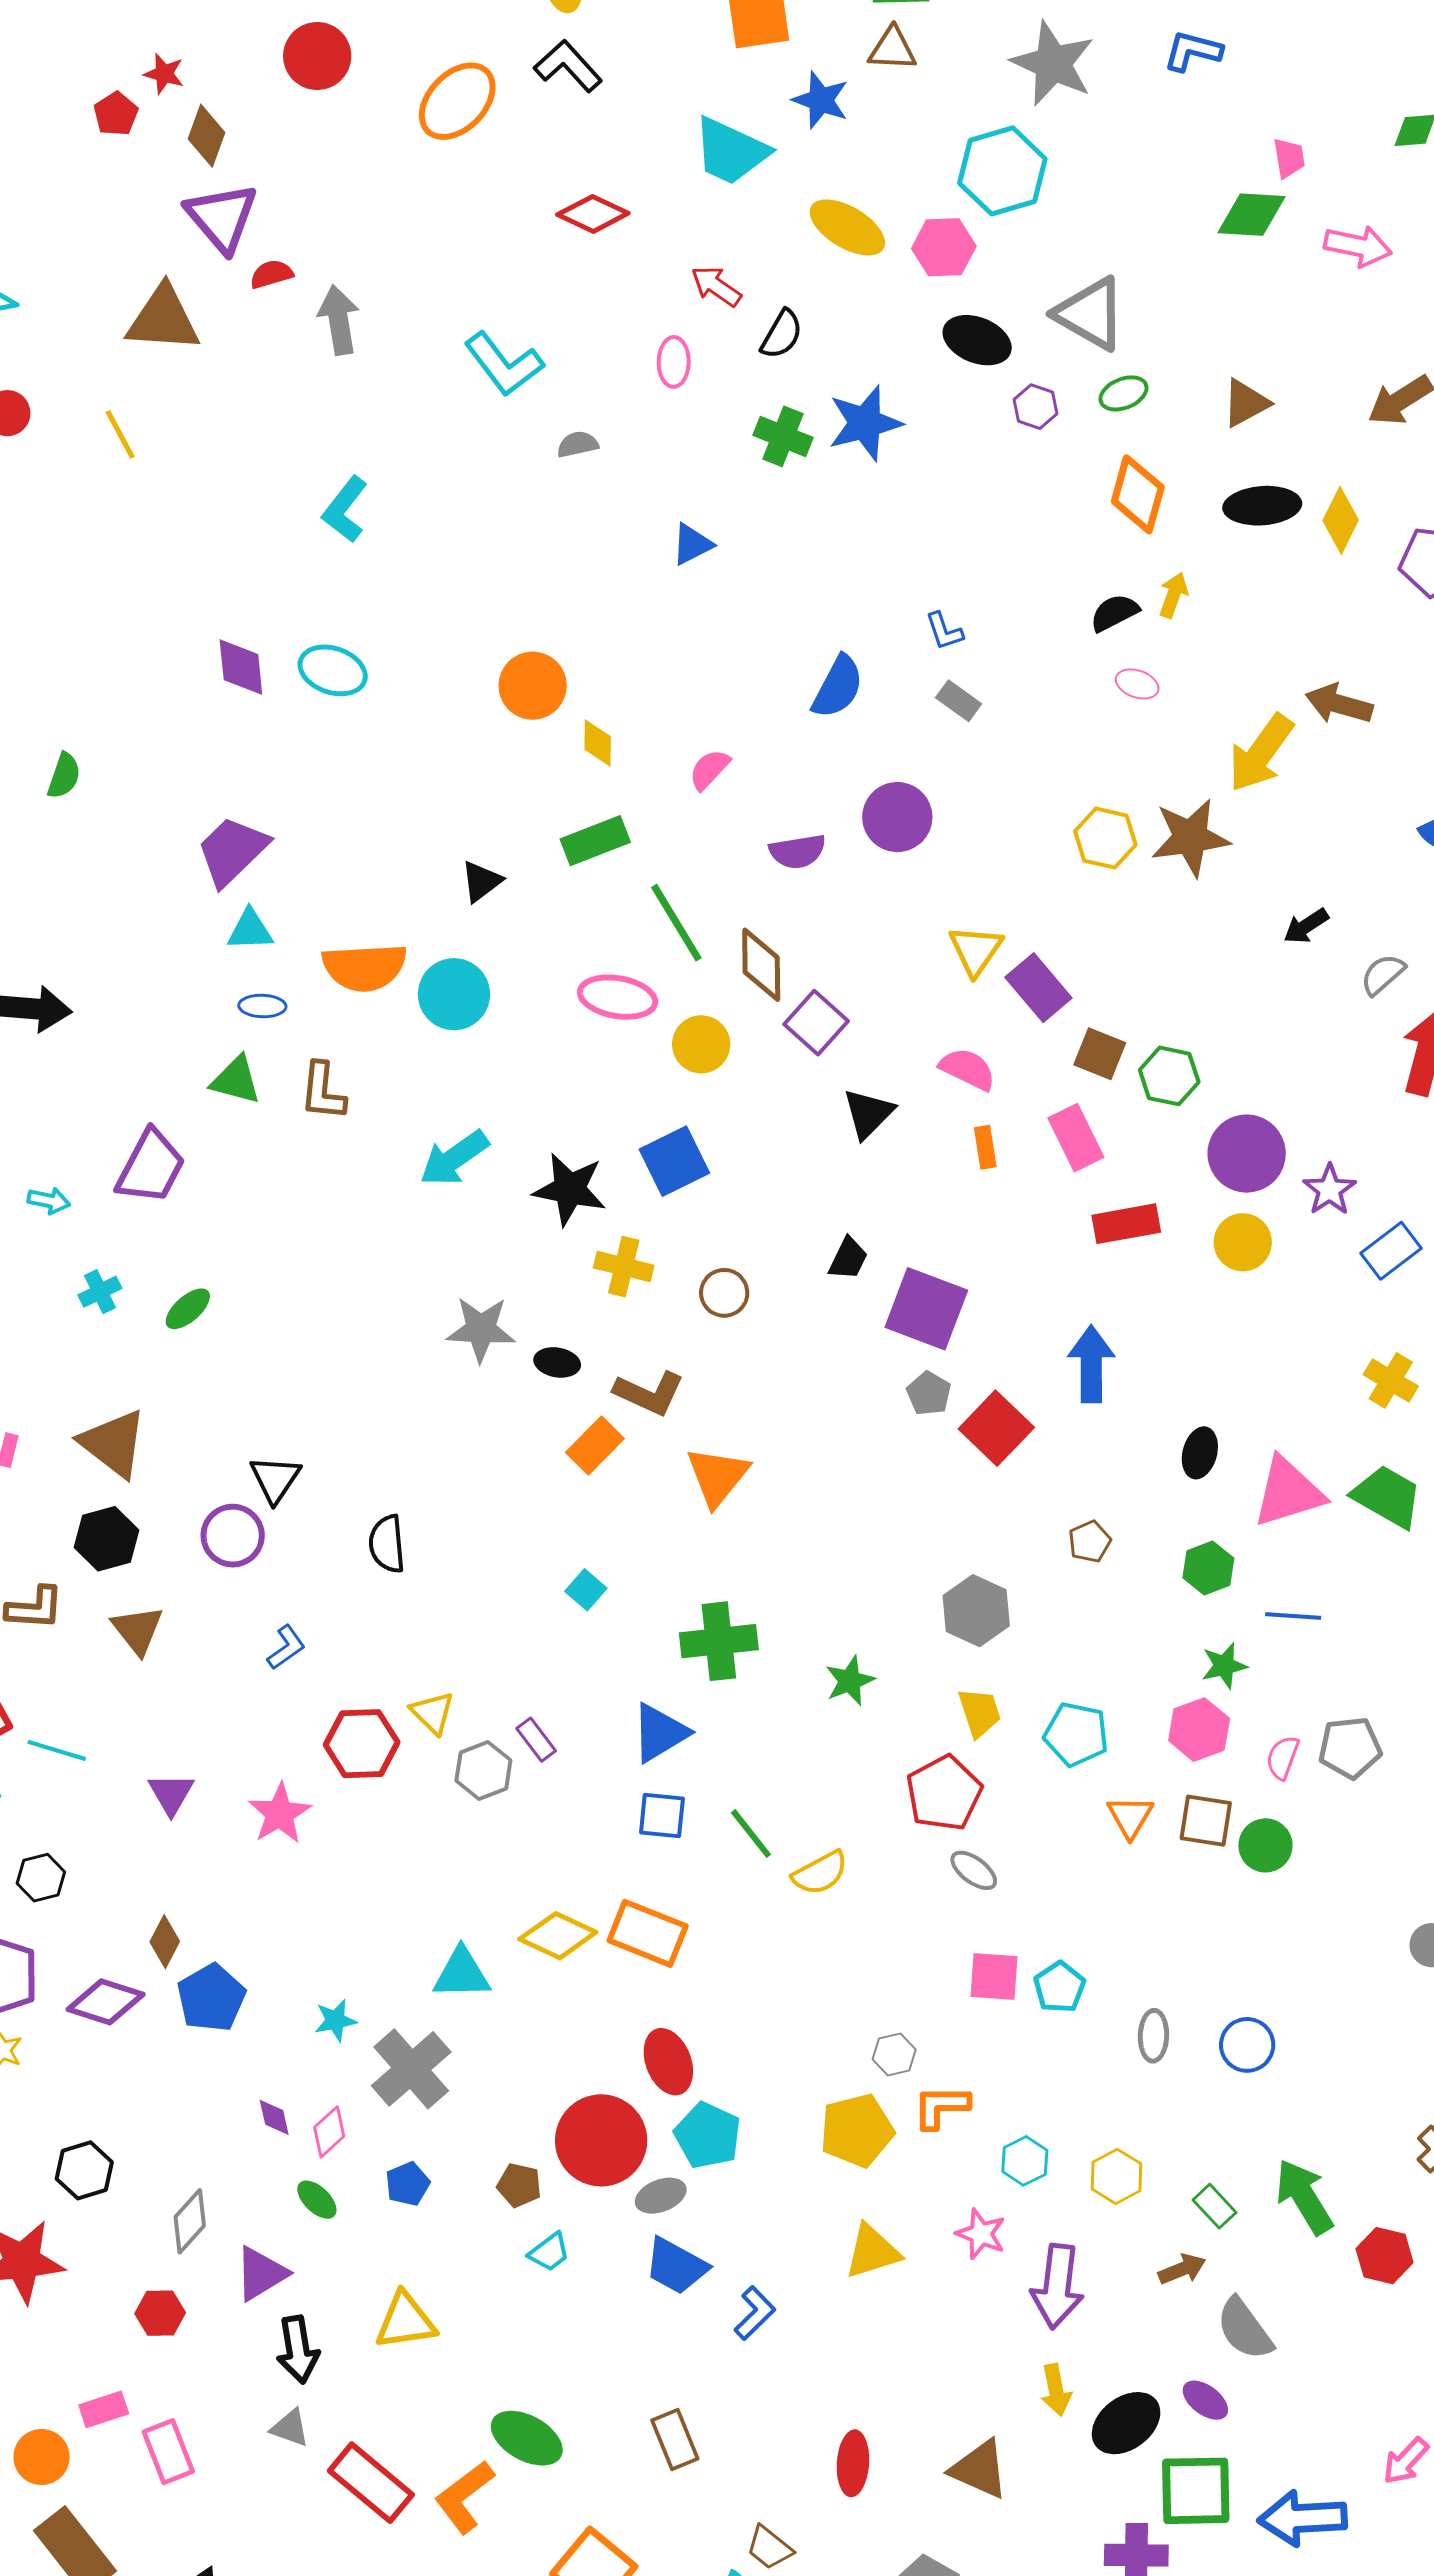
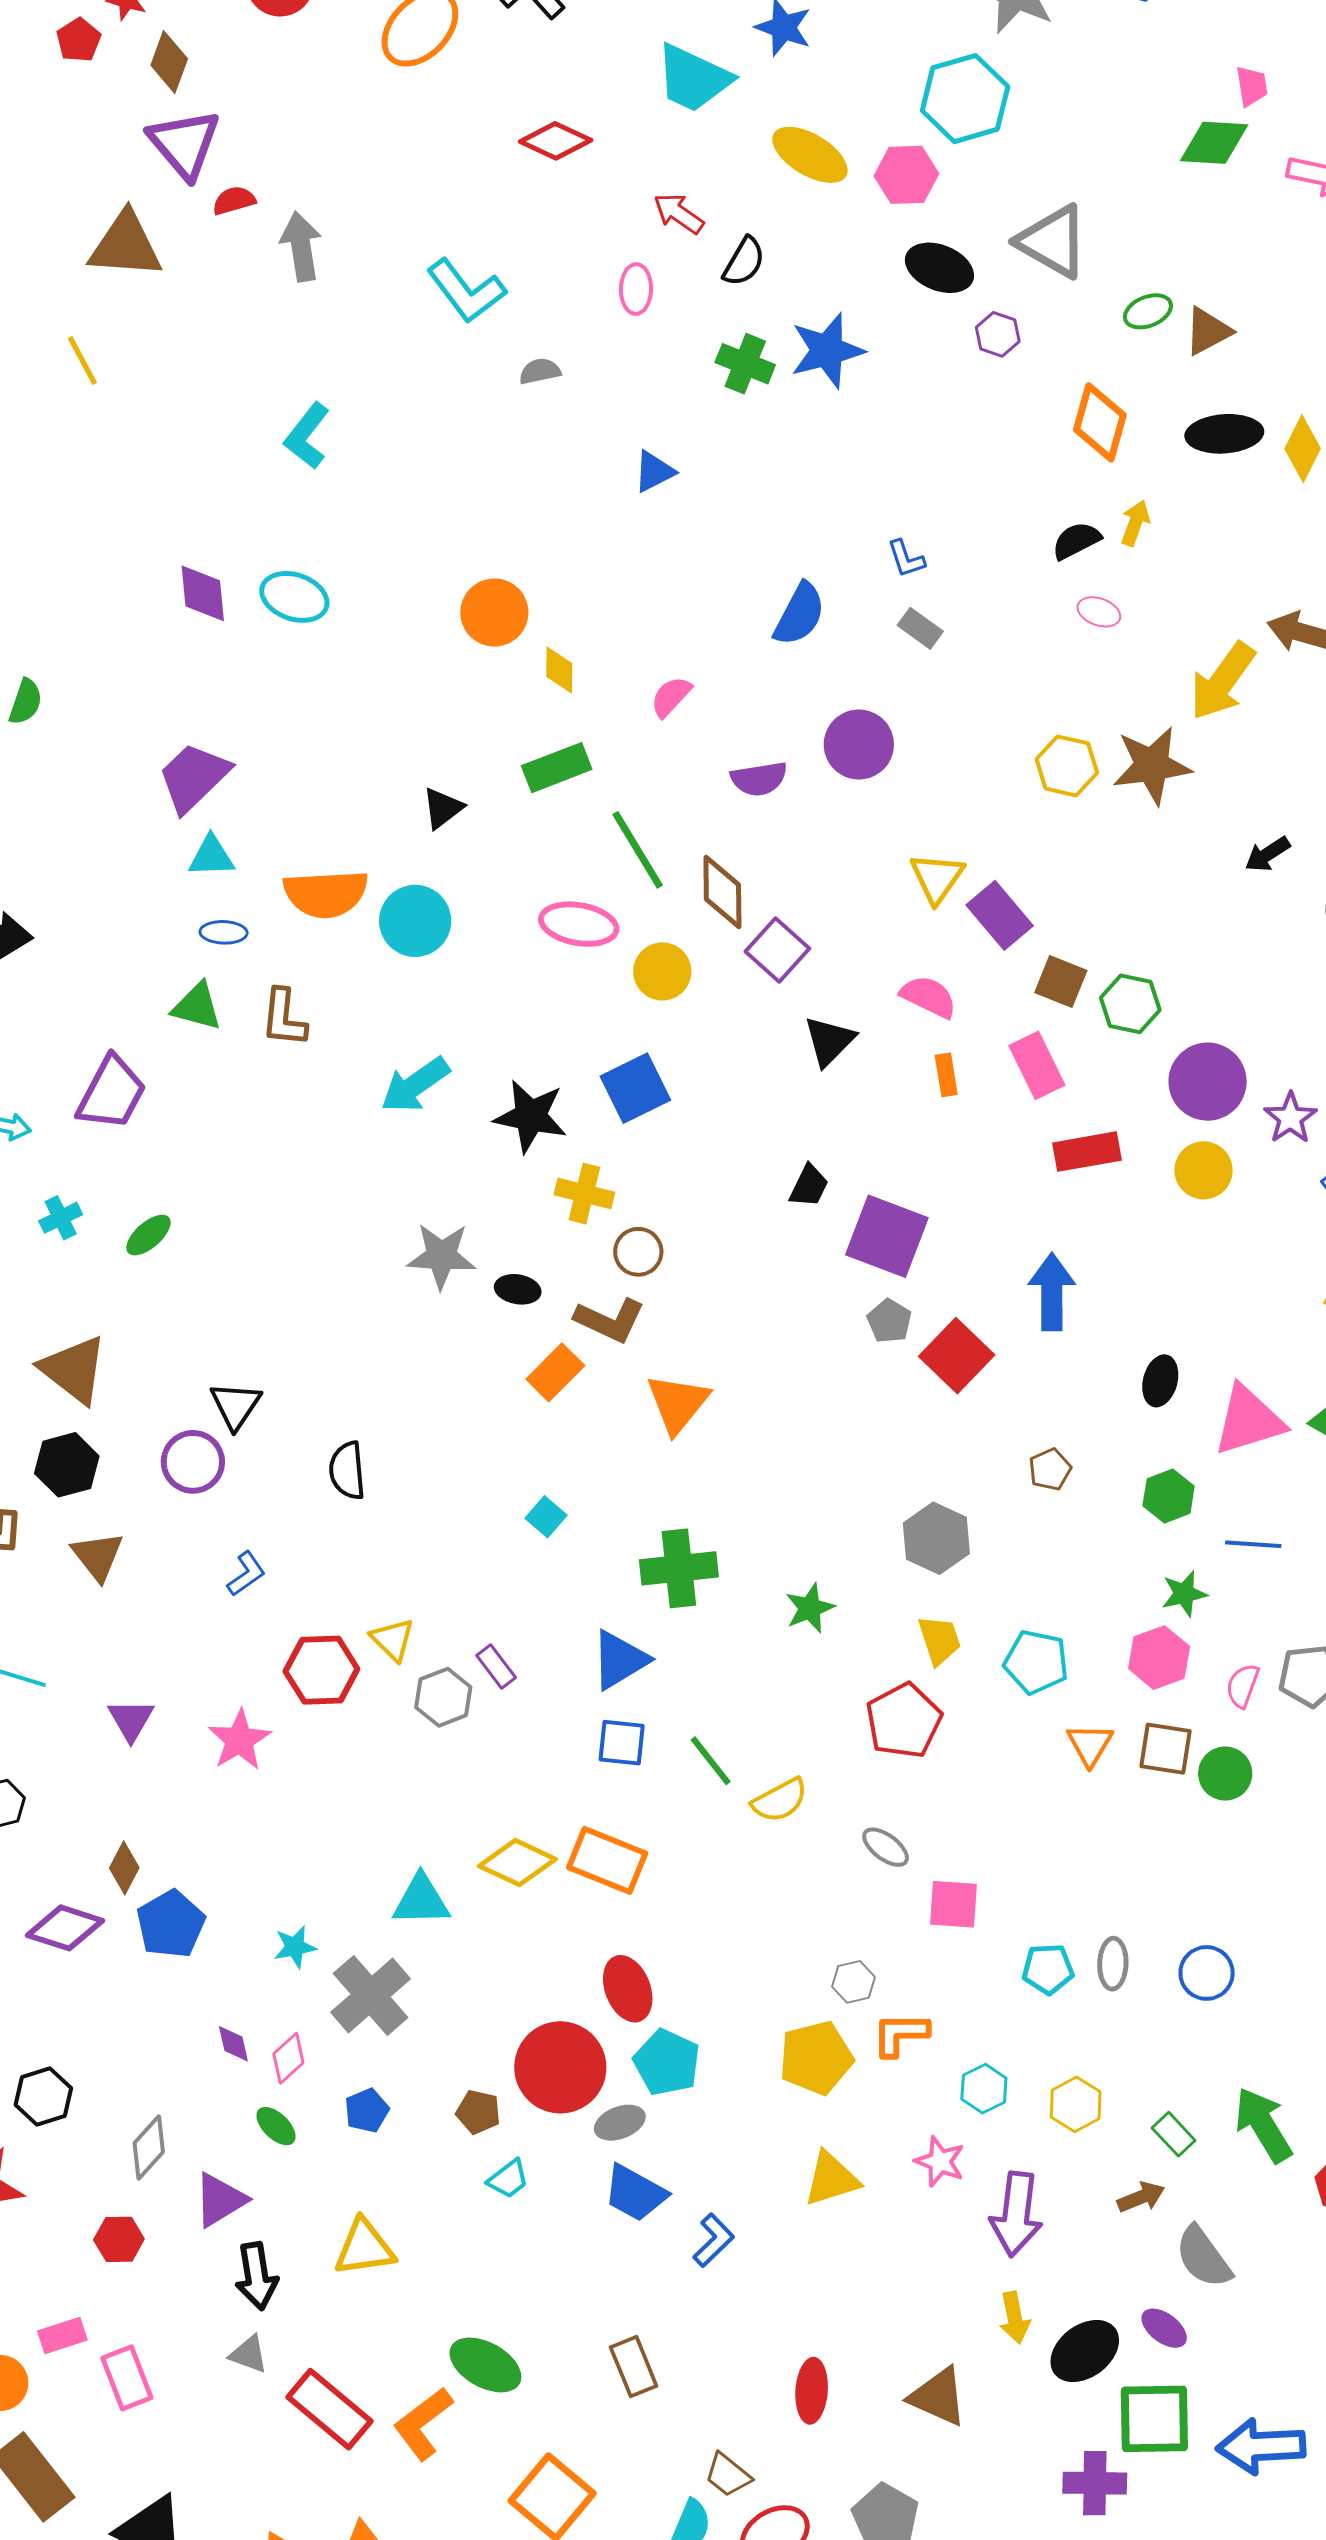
green ellipse: (1124, 393) -> (1148, 311), moved
brown circle: (724, 1293) -> (638, 1252), moved
gray ellipse: (974, 1870) -> (886, 1847), moved
cyan pentagon: (1059, 1987) -> (1048, 1969), moved, turned 30

